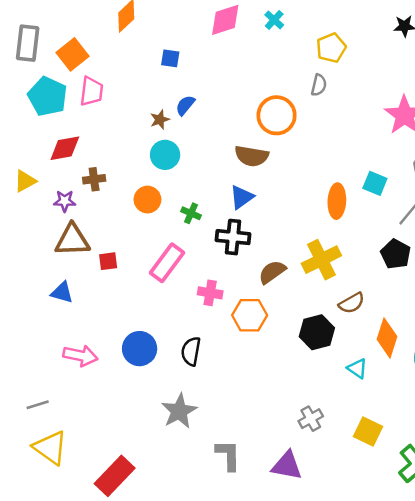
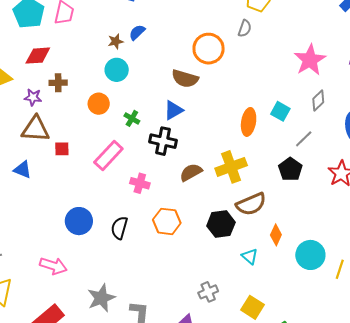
brown semicircle: (352, 303) -> (251, 204), size x1.4
orange hexagon: (250, 315) -> (167, 221), moved
orange diamond: (387, 338) -> (276, 235), size x0.7
pink arrow: (80, 356) -> (53, 266), moved
gray star: (179, 411) -> (101, 298), moved

